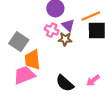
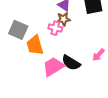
pink cross: (52, 30) -> (55, 28), moved
pink trapezoid: (24, 75) -> (53, 67), moved

